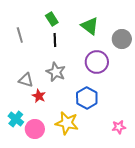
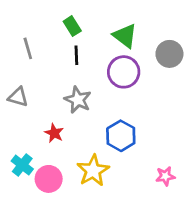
purple circle: (97, 62) -> (124, 72), moved
gray triangle: (26, 80) -> (18, 97), moved
yellow star: (67, 123) -> (93, 171), turned 30

